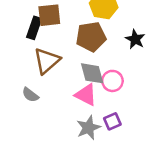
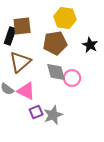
pink triangle: (86, 95) -> (26, 91), moved
purple square: (112, 121) -> (36, 112), moved

